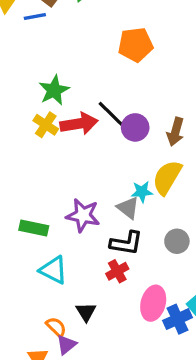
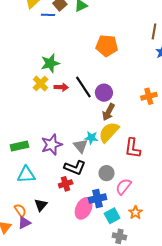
red arrow: (79, 124) -> (61, 87), size x0.6
purple circle: (135, 127) -> (104, 93), moved
brown arrow: (175, 132) -> (108, 112), moved
purple star: (83, 215) -> (52, 145), turned 30
green rectangle: (34, 228) -> (19, 146), turned -36
cyan triangle: (53, 270) -> (26, 175), turned -42
blue cross: (178, 319) -> (97, 198), moved

